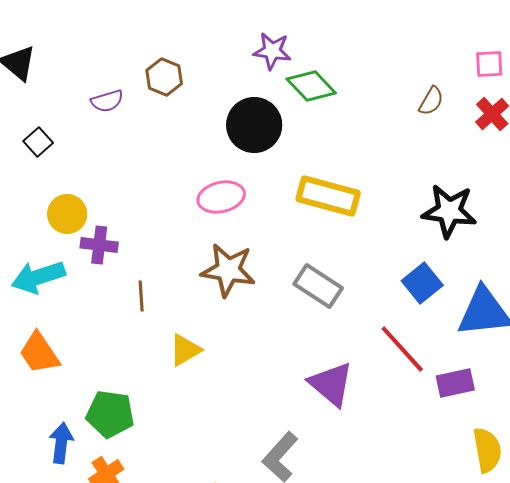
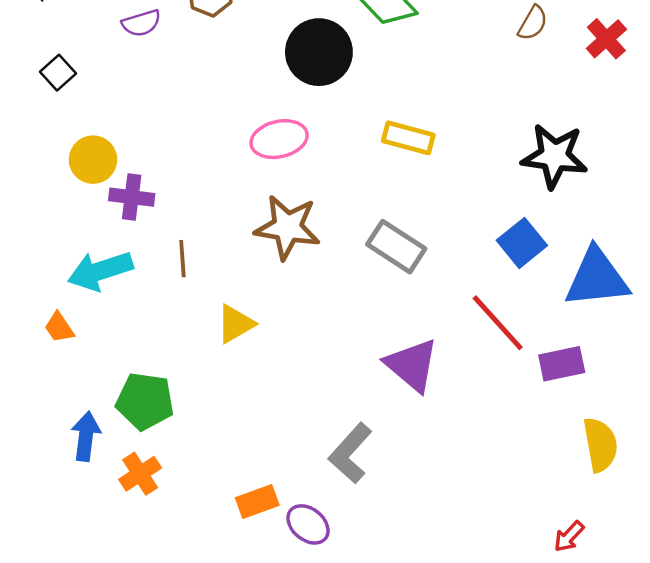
yellow rectangle: (328, 196) -> (408, 138), size x0.7
cyan arrow: (38, 277) -> (100, 271), moved
orange trapezoid: (39, 353) -> (59, 328), size x0.6

